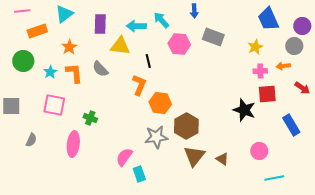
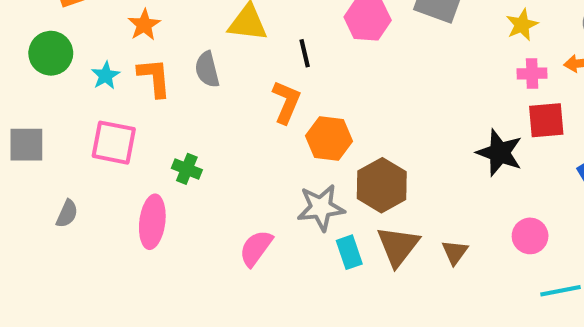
gray semicircle: (100, 69) -> (207, 69), turned 30
brown triangle: (222, 159) -> (455, 252), turned 32
cyan rectangle: (139, 174) -> (349, 252), moved

